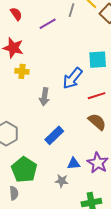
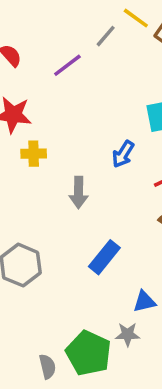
gray line: (71, 10) -> (106, 36), turned 32
blue arrow: (73, 78) -> (123, 154), size x0.7
green pentagon: (24, 170) -> (89, 353), moved

